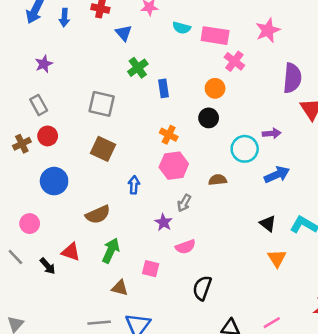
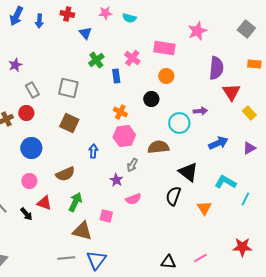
cyan semicircle: (182, 28) -> (129, 18), moved
pink rectangle: (215, 36) -> (164, 48), moved
pink cross: (234, 61) -> (132, 58), moved
purple star: (44, 64) -> (15, 65), moved
orange circle: (215, 88) -> (166, 76), moved
gray rectangle: (39, 105) -> (32, 90), moved
blue arrow: (277, 175) -> (218, 143), moved
brown semicircle: (218, 180) -> (158, 147), size x1.5
pink circle: (30, 224) -> (29, 181), moved
black triangle: (268, 224) -> (188, 172), moved, size x1.5
brown triangle: (120, 288) -> (82, 231), size x1.5
black semicircle: (202, 288) -> (173, 196), moved

